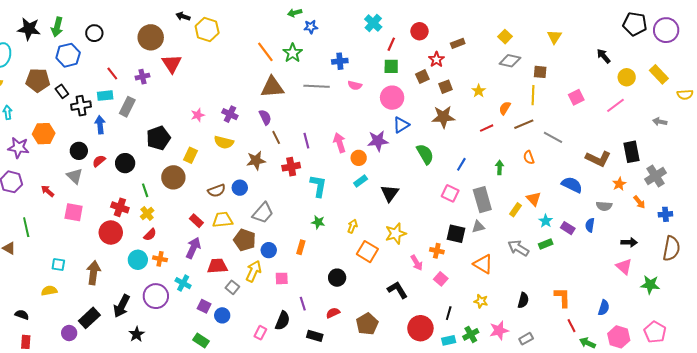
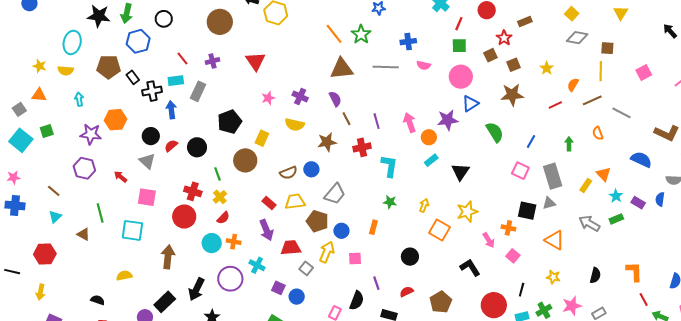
red triangle: (172, 64) -> (256, 61), moved
purple arrow: (193, 248) -> (266, 230), turned 135
cyan square: (58, 265) -> (132, 230), moved, size x1.6

